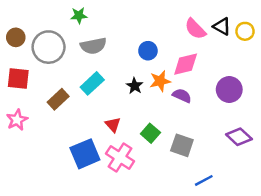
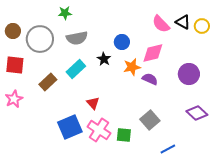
black star: (135, 86) -> (104, 59), moved
green square: (150, 133) -> (124, 135), moved, turned -35
gray square: (182, 145) -> (150, 120), turned 30

